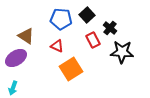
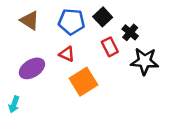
brown triangle: (26, 36) -> (30, 20), moved
purple ellipse: (16, 58) -> (32, 68), moved

